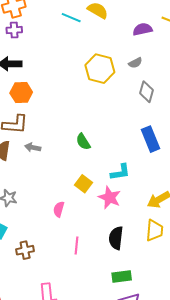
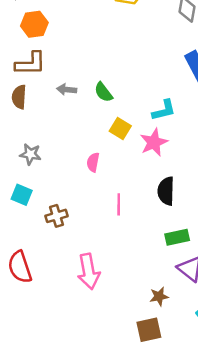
green semicircle: (83, 142) -> (103, 92), moved
gray arrow: (33, 147) -> (67, 90), moved
pink star: (110, 198) -> (154, 142), turned 30

